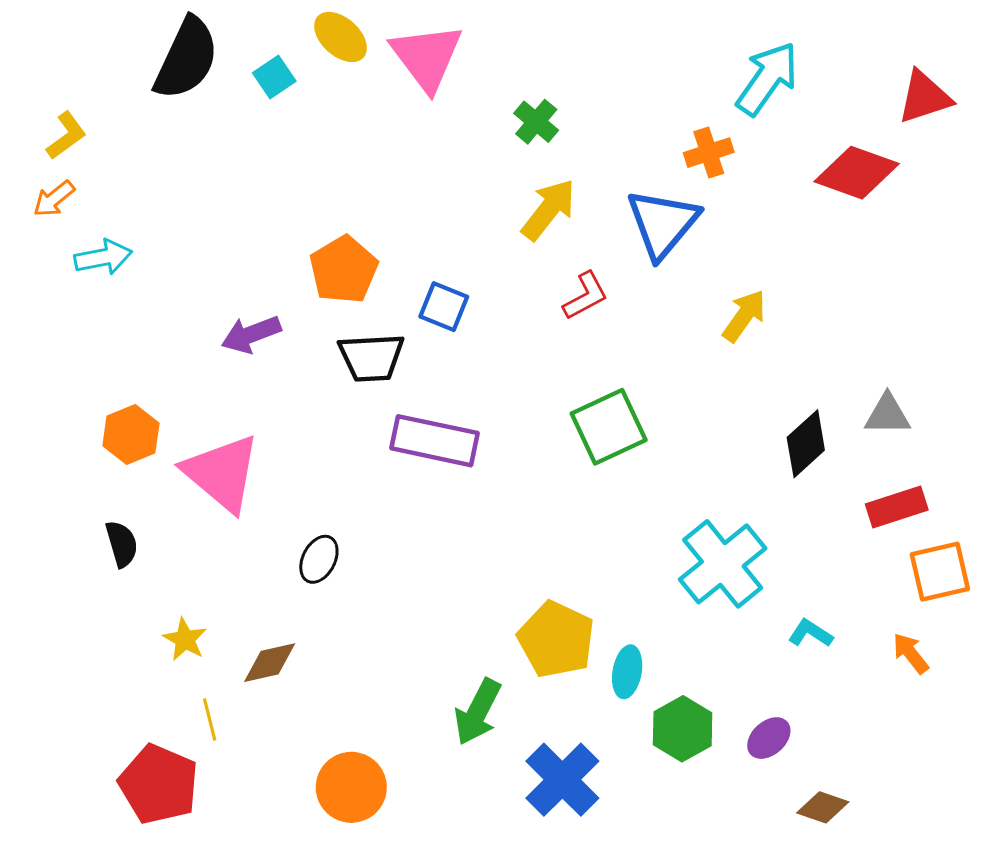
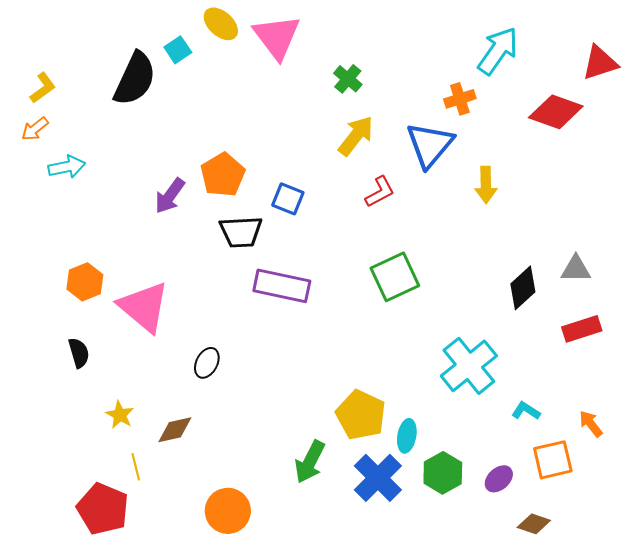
black semicircle: (186, 59) -> (135, 79), moved
yellow arrow: (744, 316) -> (486, 185), moved, turned 144
purple arrow: (251, 334) -> (170, 196), moved, turned -33
orange square: (940, 572) -> (553, 460), moved
blue cross: (562, 780) -> (378, 478), moved

